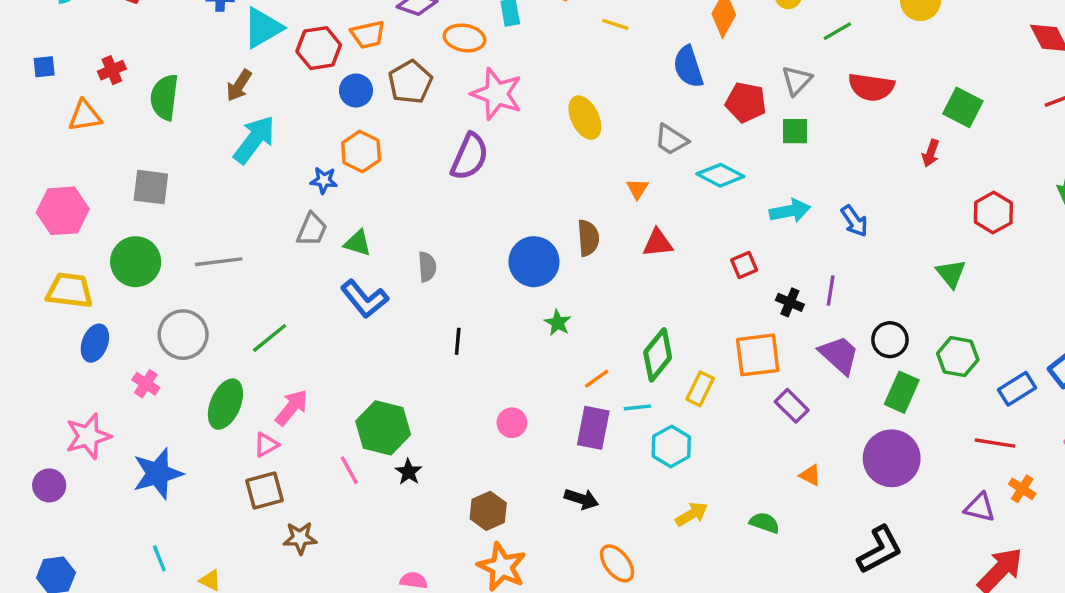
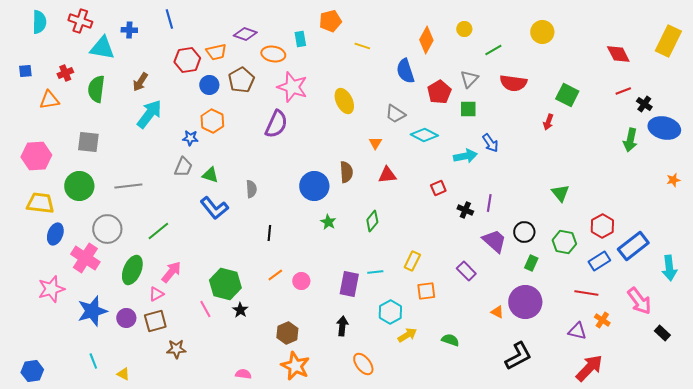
cyan triangle: (263, 28) -> (102, 48), moved, turned 40
red pentagon: (746, 102) -> (439, 92), turned 30
red hexagon: (993, 213) -> (602, 226), moved
blue arrow: (854, 221) -> (490, 143), moved
green diamond: (658, 355) -> (372, 221), moved, size x0.7
orange square: (758, 355) -> (426, 291), moved, size x0.7
orange line: (597, 379) -> (275, 275), moved
pink cross: (146, 384) -> (85, 258), size x1.8
green rectangle: (902, 392) -> (531, 263), size x0.7
cyan hexagon: (671, 446) -> (390, 312), moved
orange triangle: (810, 475) -> (497, 312), moved
purple circle: (49, 485) -> (126, 318), moved
black arrow: (581, 499) -> (342, 326), turned -102

